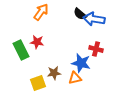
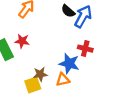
blue arrow: (94, 19) -> (83, 16), turned 110
yellow square: (38, 83) -> (33, 85), moved

